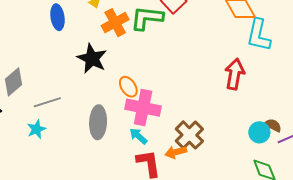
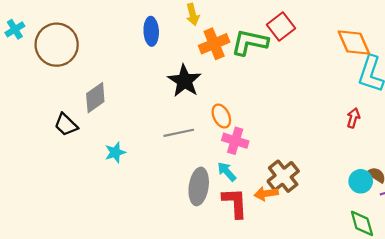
red arrow: (235, 74) -> (353, 118), moved, size x0.6
gray line: (47, 102) -> (179, 133), moved
pink cross: (143, 108) -> (235, 141), size x0.7
gray ellipse: (98, 122) -> (199, 186), moved

